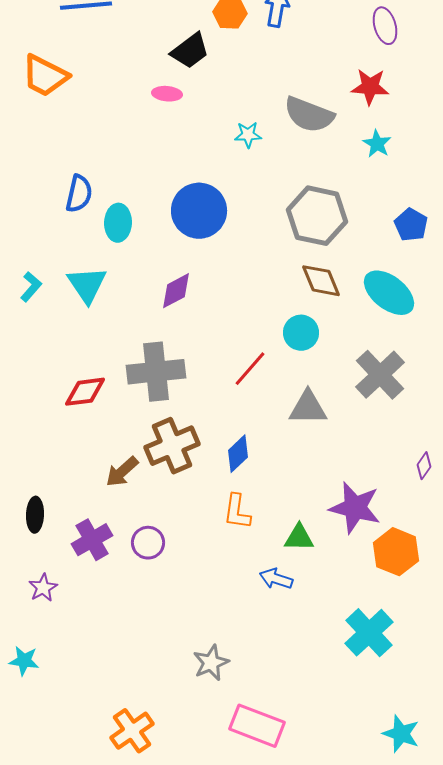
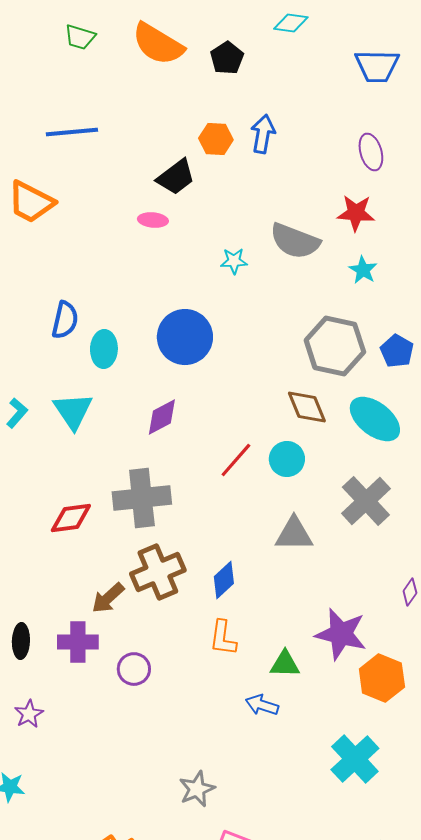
gray hexagon: (317, 216) -> (335, 346), moved
red line: (250, 369) -> (236, 460), moved
purple cross: (92, 540) -> (78, 642), moved, turned 30

